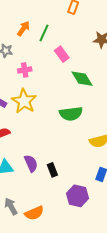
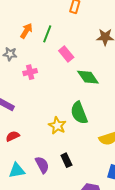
yellow star: (24, 101) -> (57, 126), moved, size x0.7
green semicircle: (71, 114) -> (79, 113), turned 80
black rectangle: (52, 170) -> (66, 160), moved

